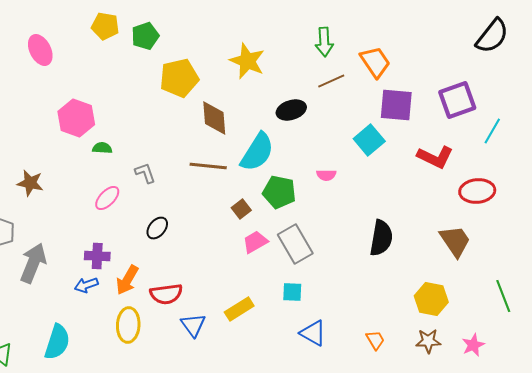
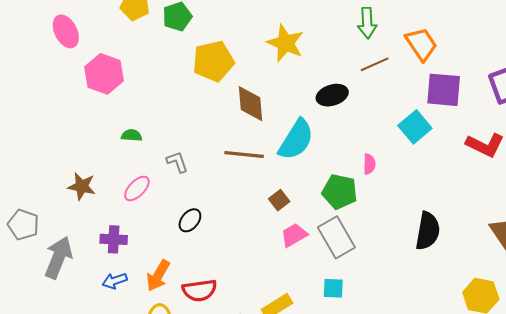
pink hexagon: (76, 118) -> (104, 74), moved
pink semicircle: (326, 175) -> (369, 164), turned -90
brown star: (30, 183) -> (82, 186), moved
green pentagon: (279, 192) -> (340, 192), moved
purple cross: (97, 256) -> (114, 239), moved

